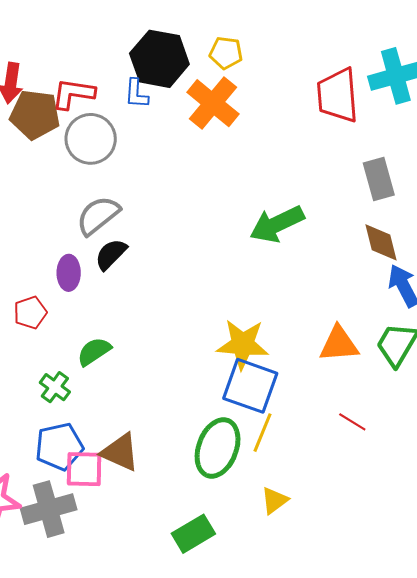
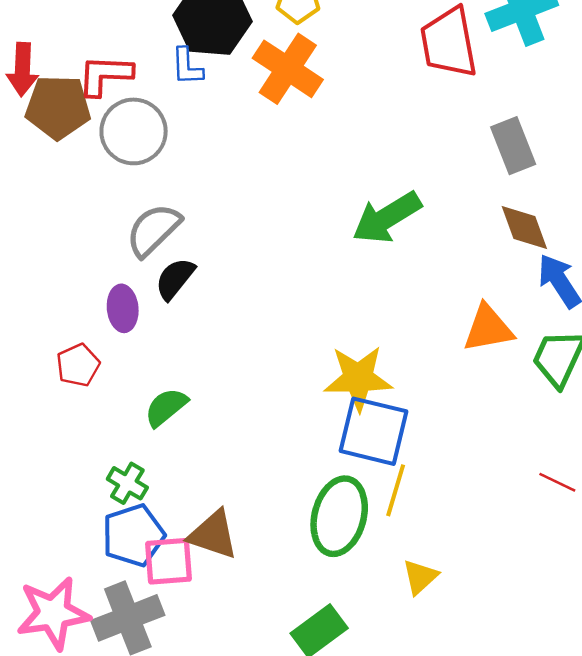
orange triangle: (339, 344) -> (488, 328), moved
green cross: (55, 387) -> (127, 483), moved
red line: (352, 422) -> (557, 482), moved

